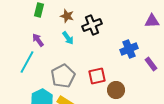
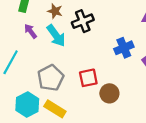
cyan arrow: (68, 38) -> (56, 36), size x1.5
purple arrow: (38, 40) -> (31, 31), moved

